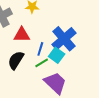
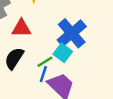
blue line: (40, 49) -> (43, 74), moved

